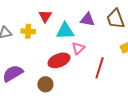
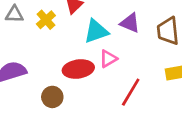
yellow cross: (28, 31) -> (46, 20), turned 32
cyan triangle: (65, 31) -> (96, 31), turned -30

